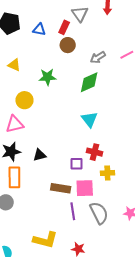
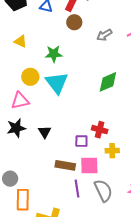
green diamond: (89, 82) -> (108, 82), moved
cyan triangle: (90, 119) -> (57, 83), moved, size x1.4
black triangle: (40, 155) -> (45, 132), turned -48
orange rectangle: (14, 177) -> (23, 200), moved

